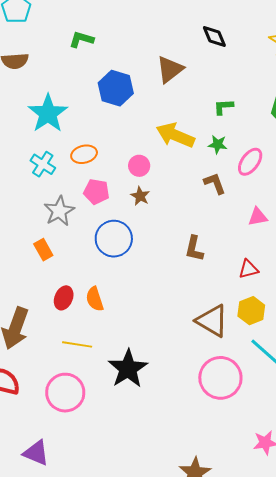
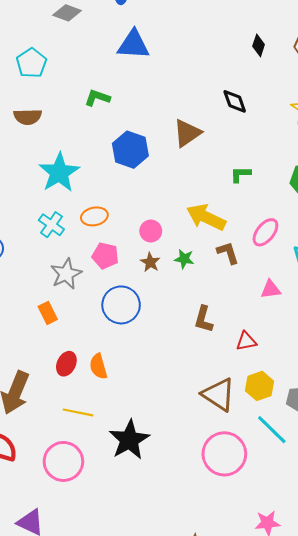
yellow arrow: (175, 135) -> (206, 217), moved
green star: (218, 144) -> (184, 259), moved
red triangle: (248, 269) -> (246, 341), moved

